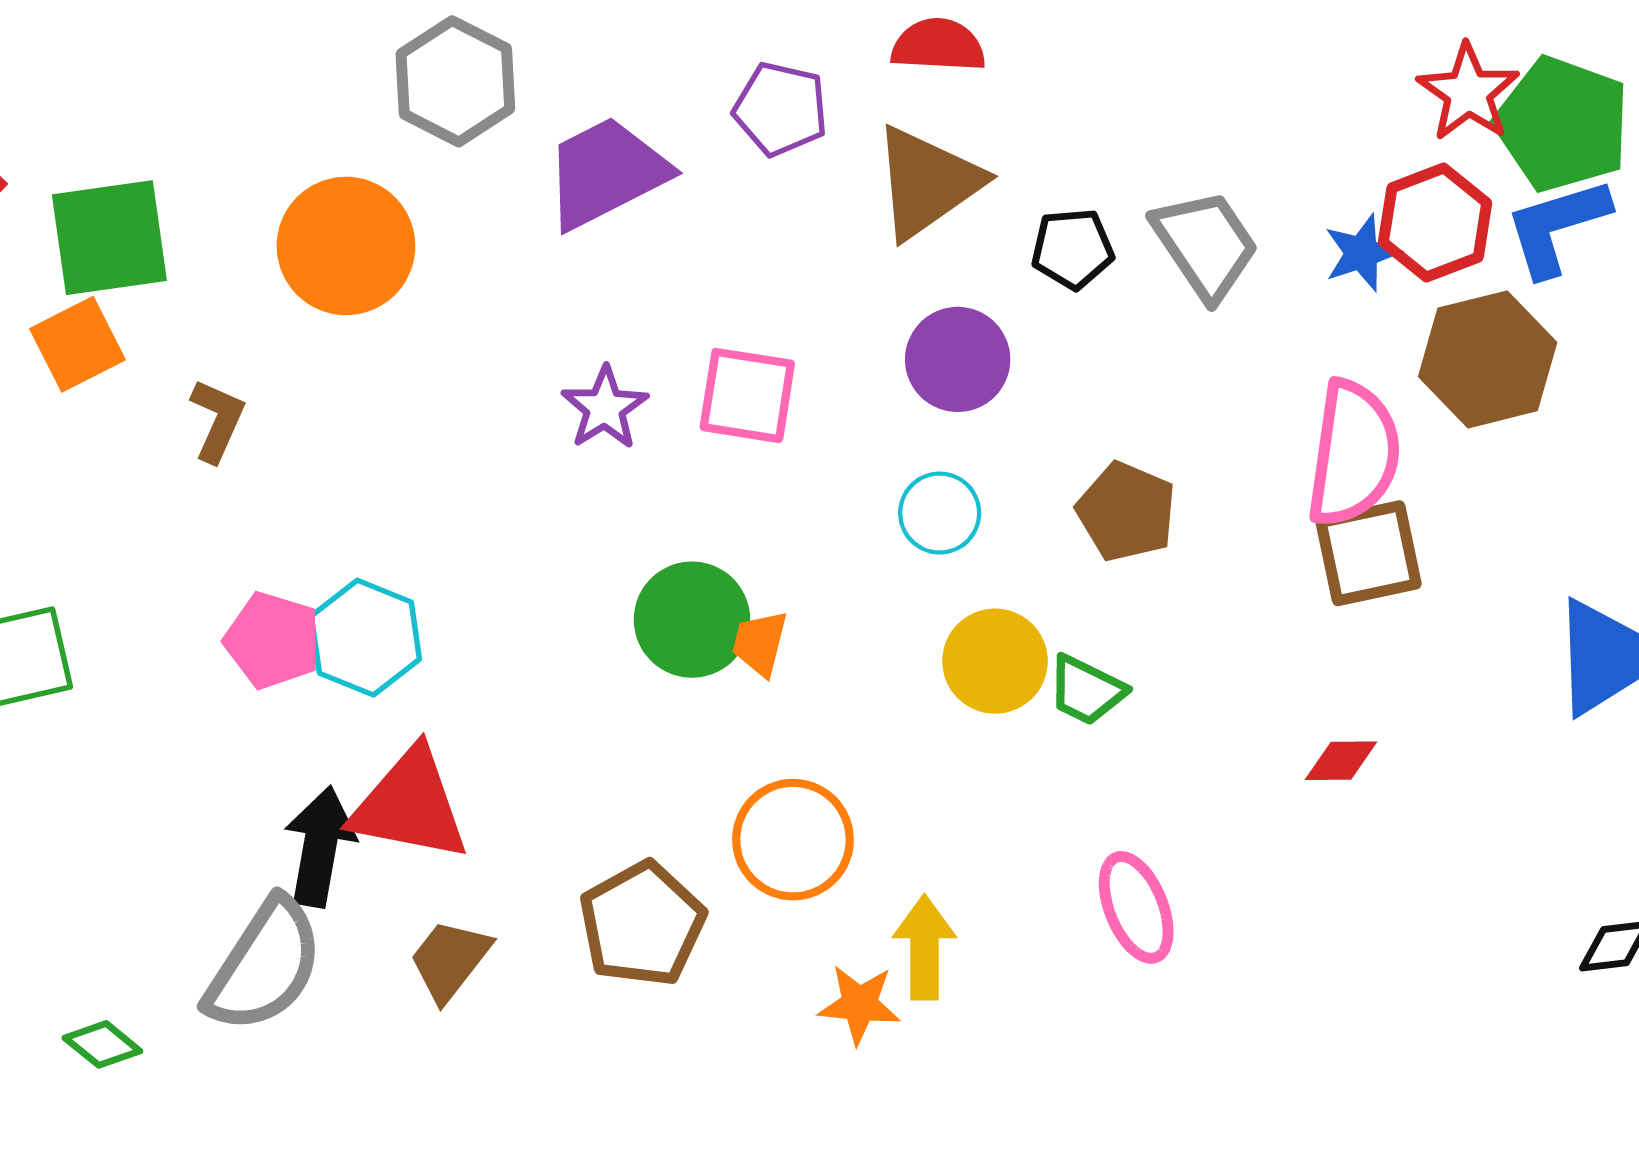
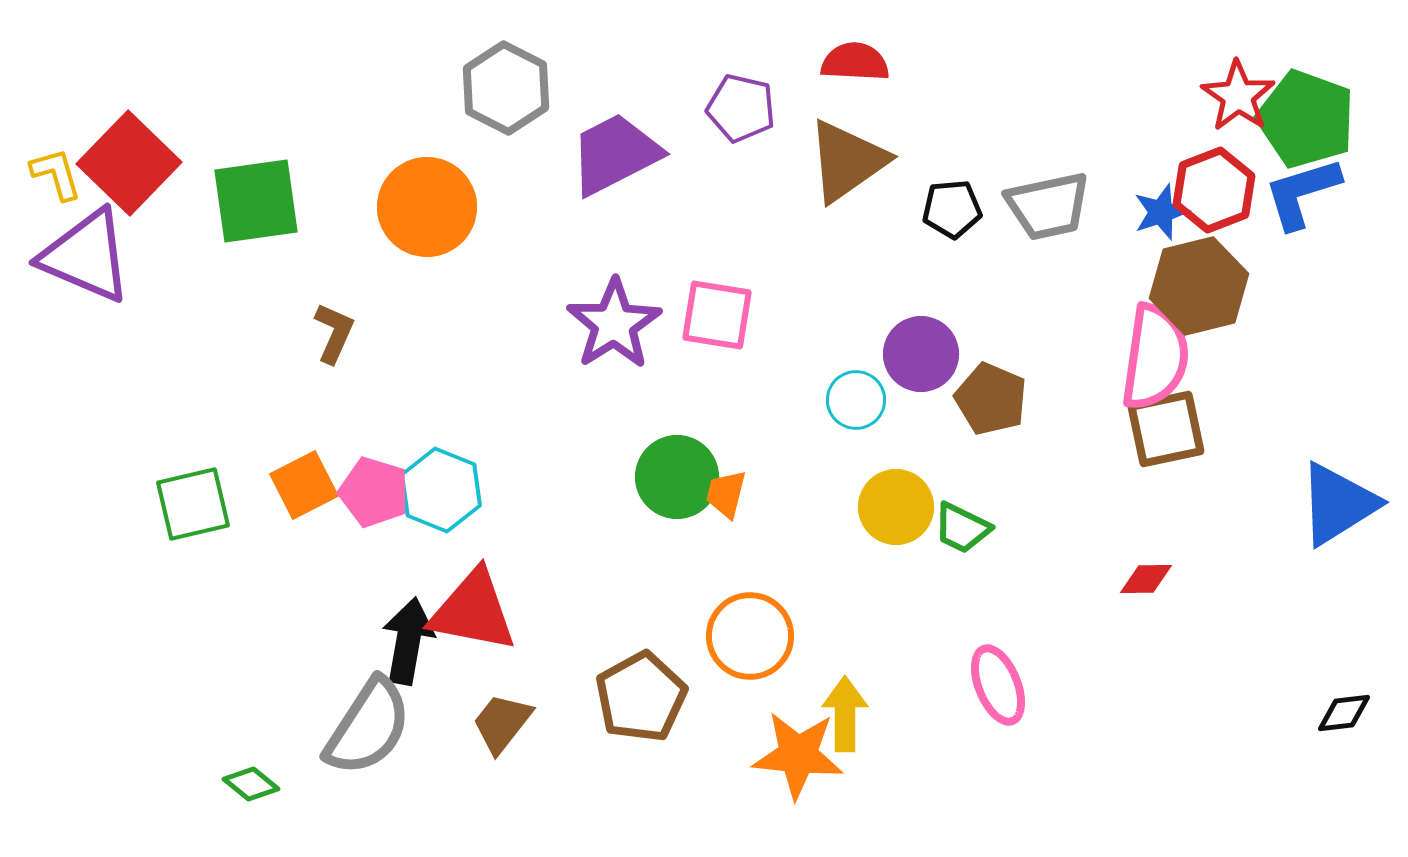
gray trapezoid: (1205, 245) -> (1048, 206), turned 112
orange square: (78, 344) -> (304, 485), moved
purple circle: (958, 359) -> (921, 354), moved
brown hexagon: (1488, 359) -> (1199, 286), moved
purple star: (605, 408) -> (614, 324), size x1.5
orange star: (859, 1004) -> (798, 755), size x1.5

